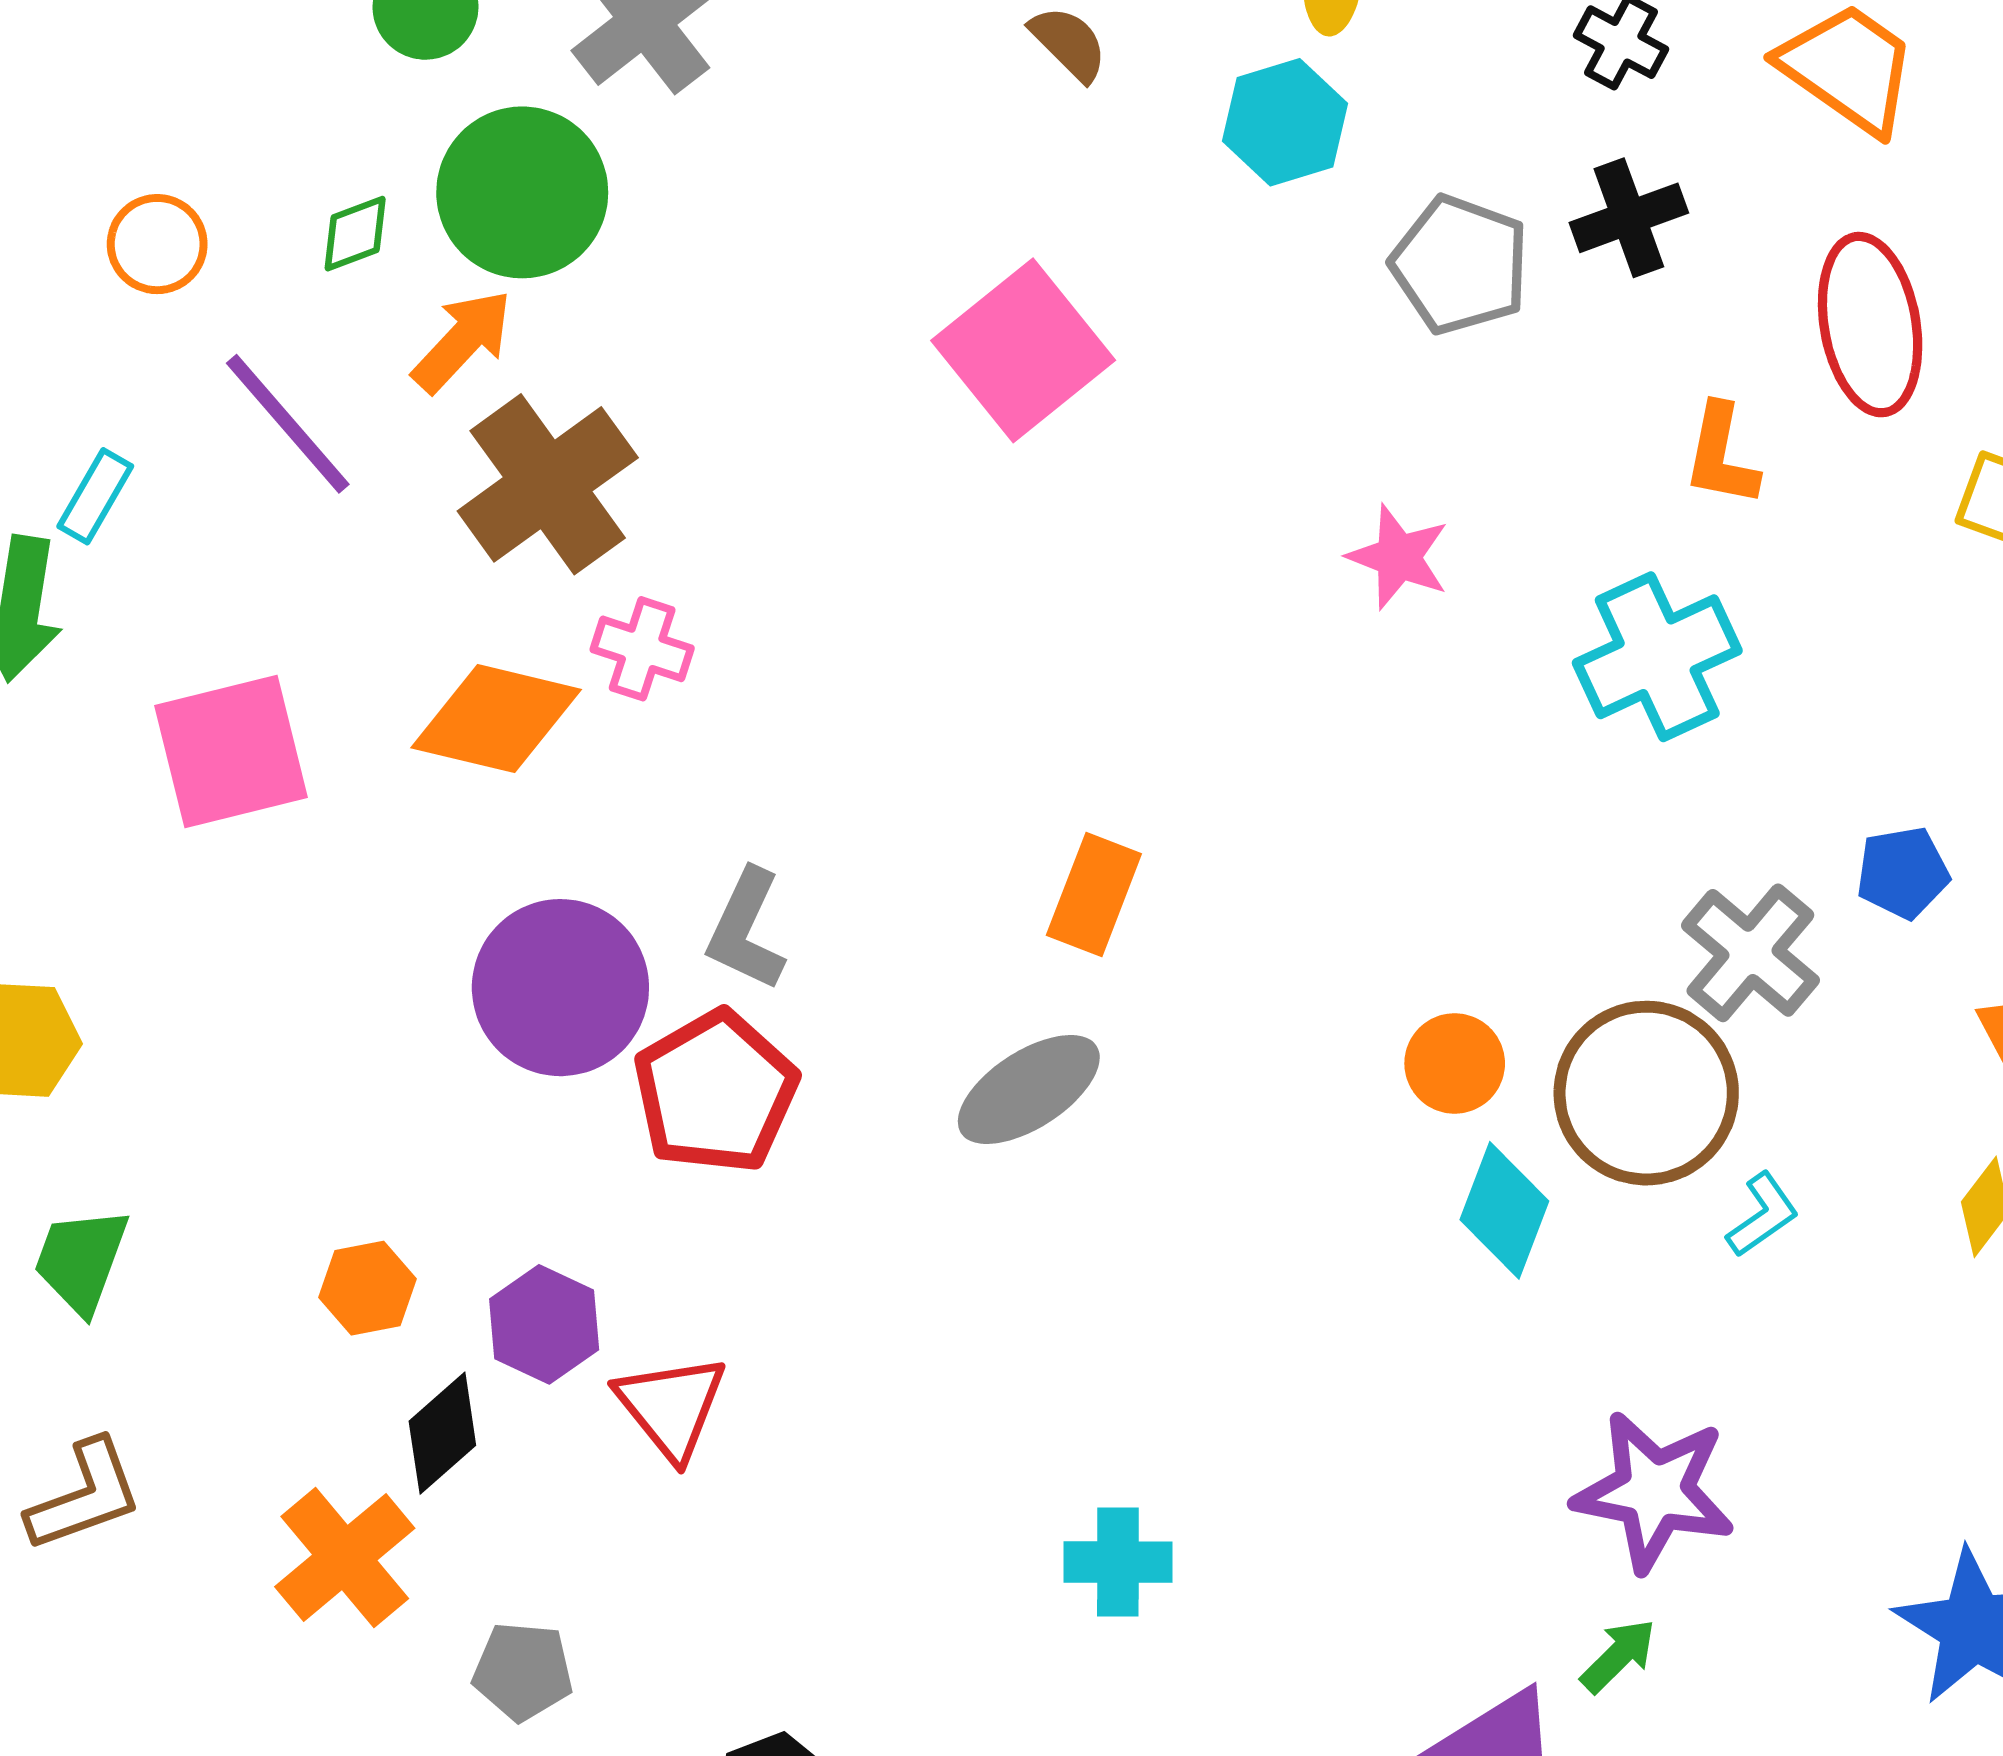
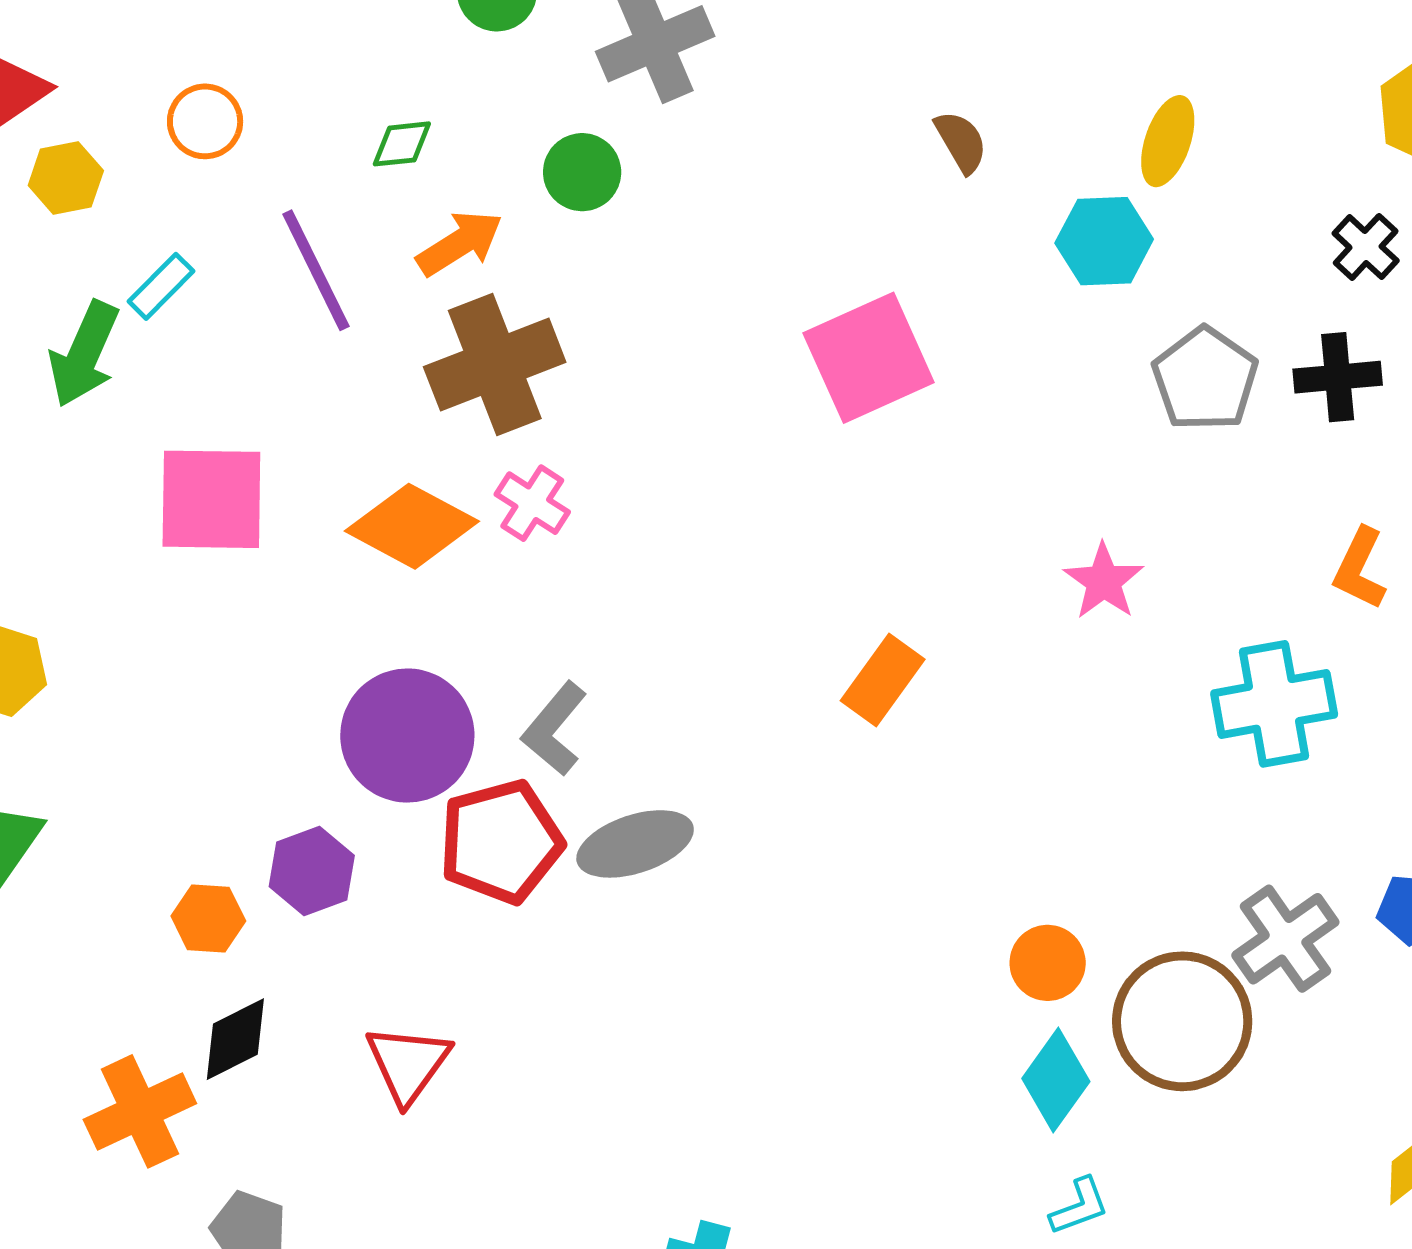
green circle: (522, 192) -> (582, 172), moved, size x0.6
orange circle: (157, 244) -> (205, 121), moved
orange rectangle: (1094, 894) -> (883, 680), moved
gray ellipse: (1029, 1090) -> (635, 844), moved
cyan L-shape: (1763, 1215) -> (1079, 1206), moved
purple hexagon: (544, 1324) -> (312, 871), moved

